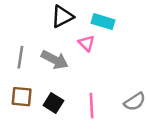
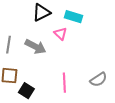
black square: (53, 103) -> (26, 91), moved

